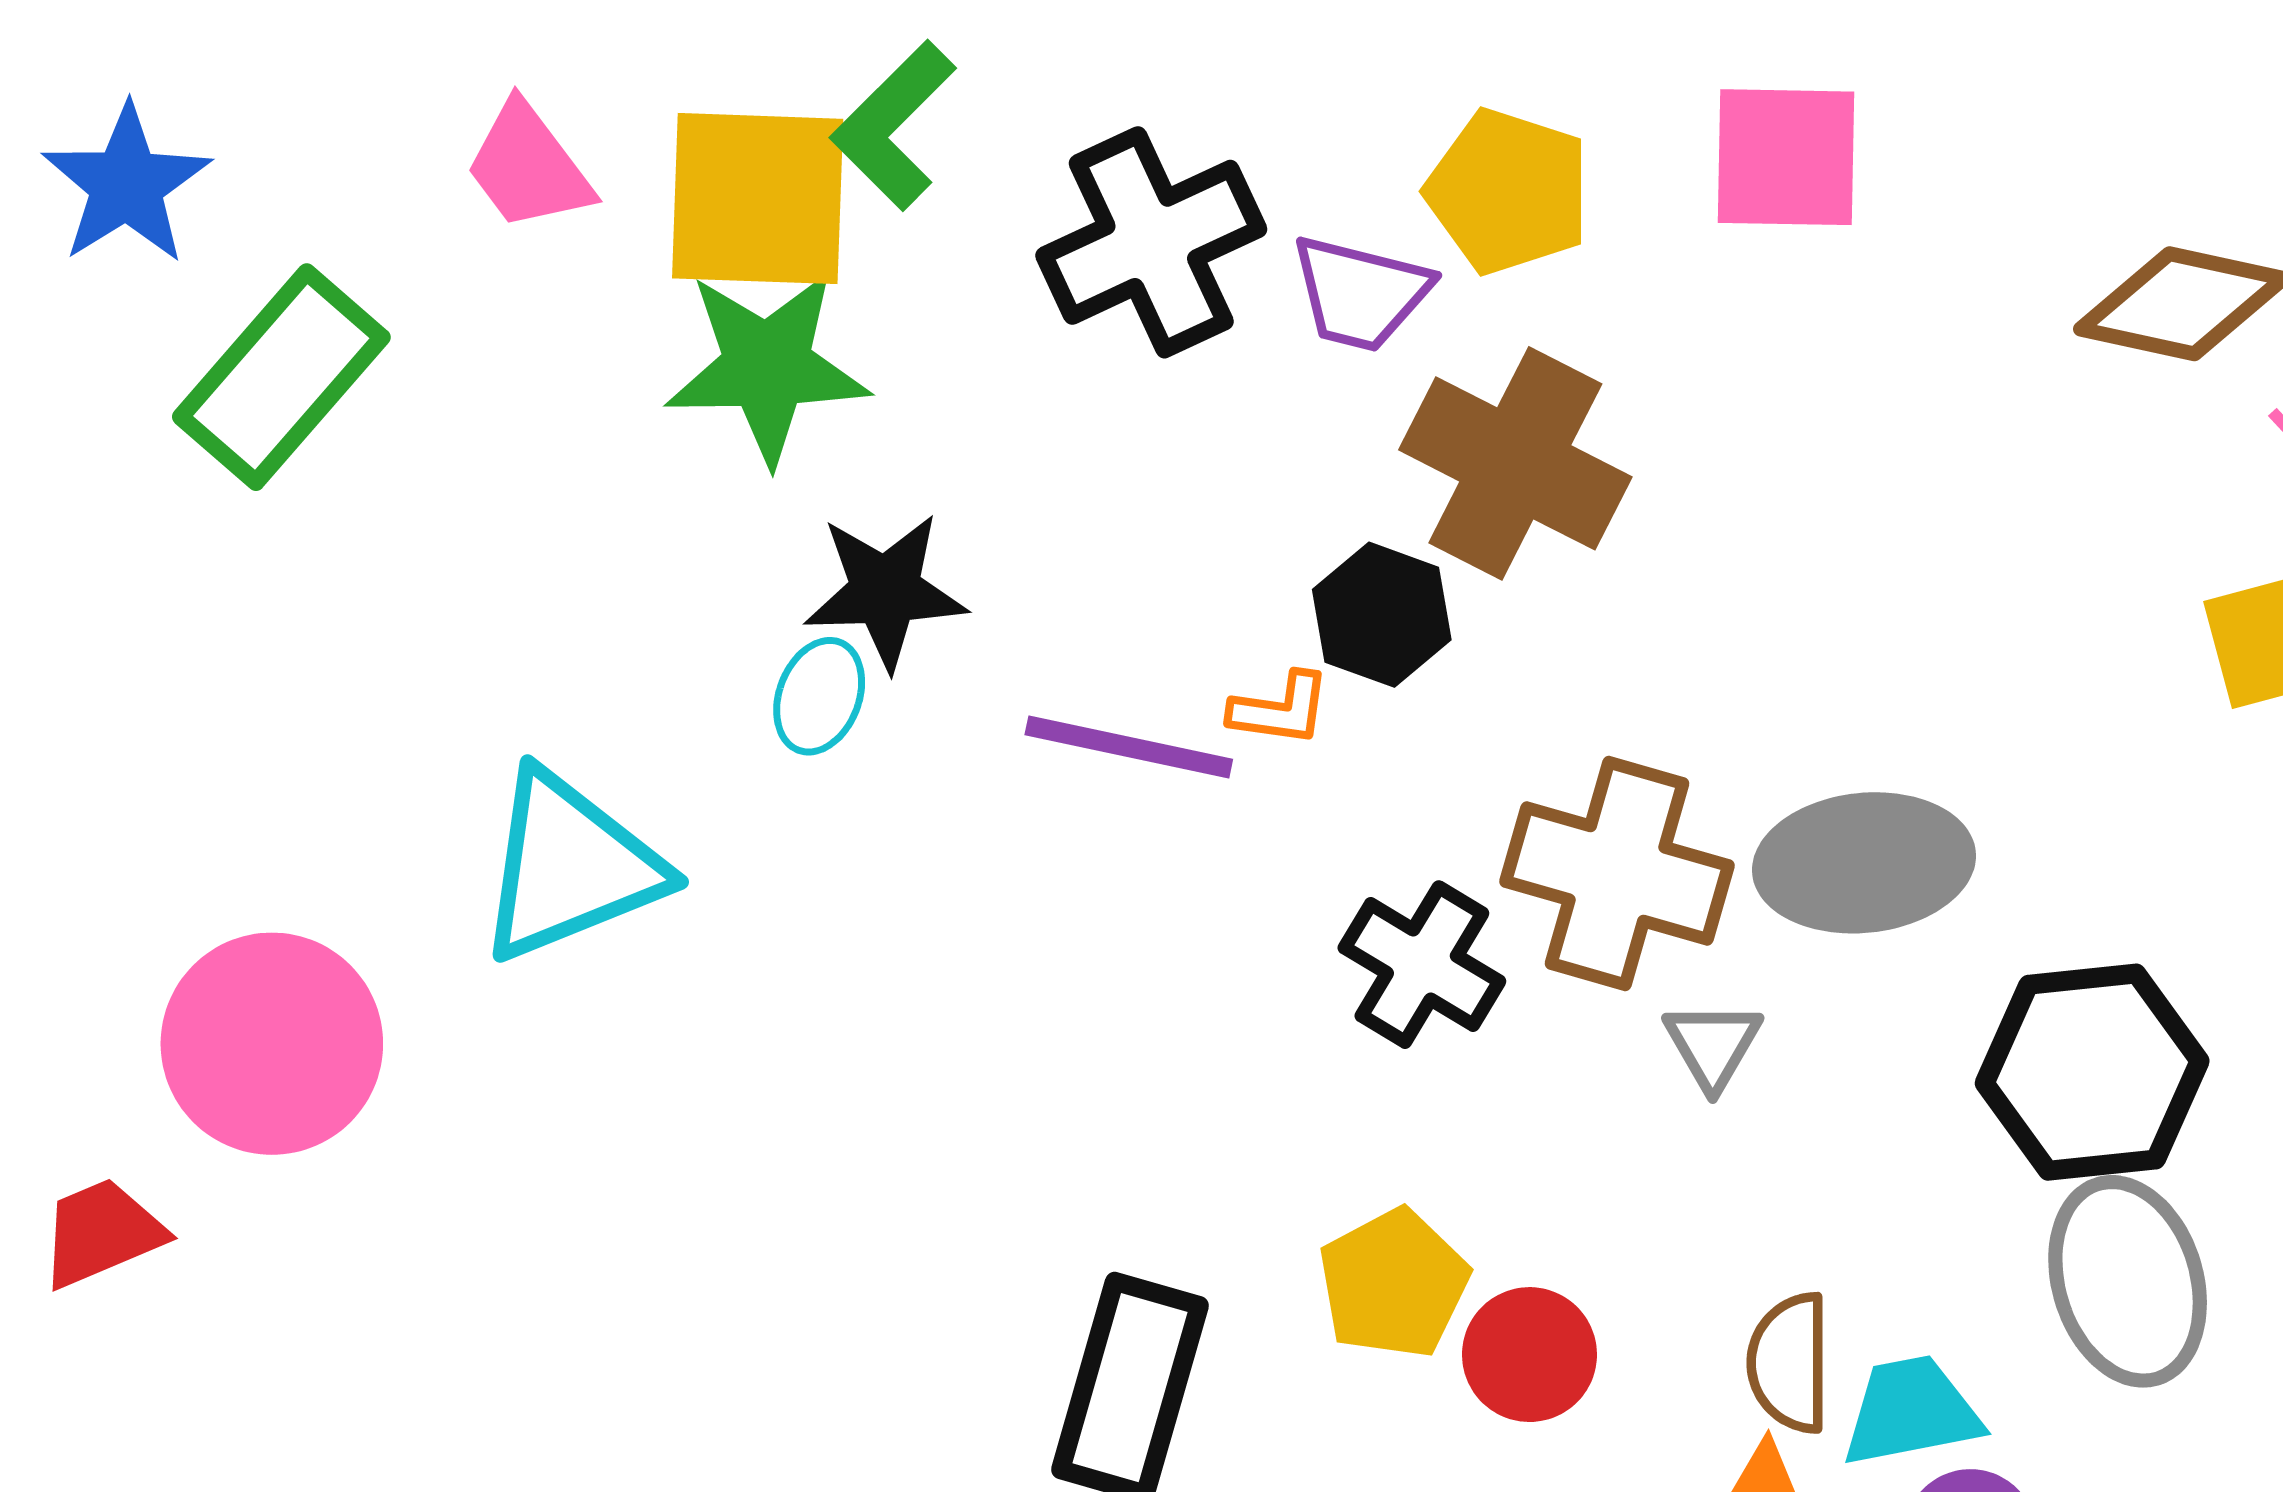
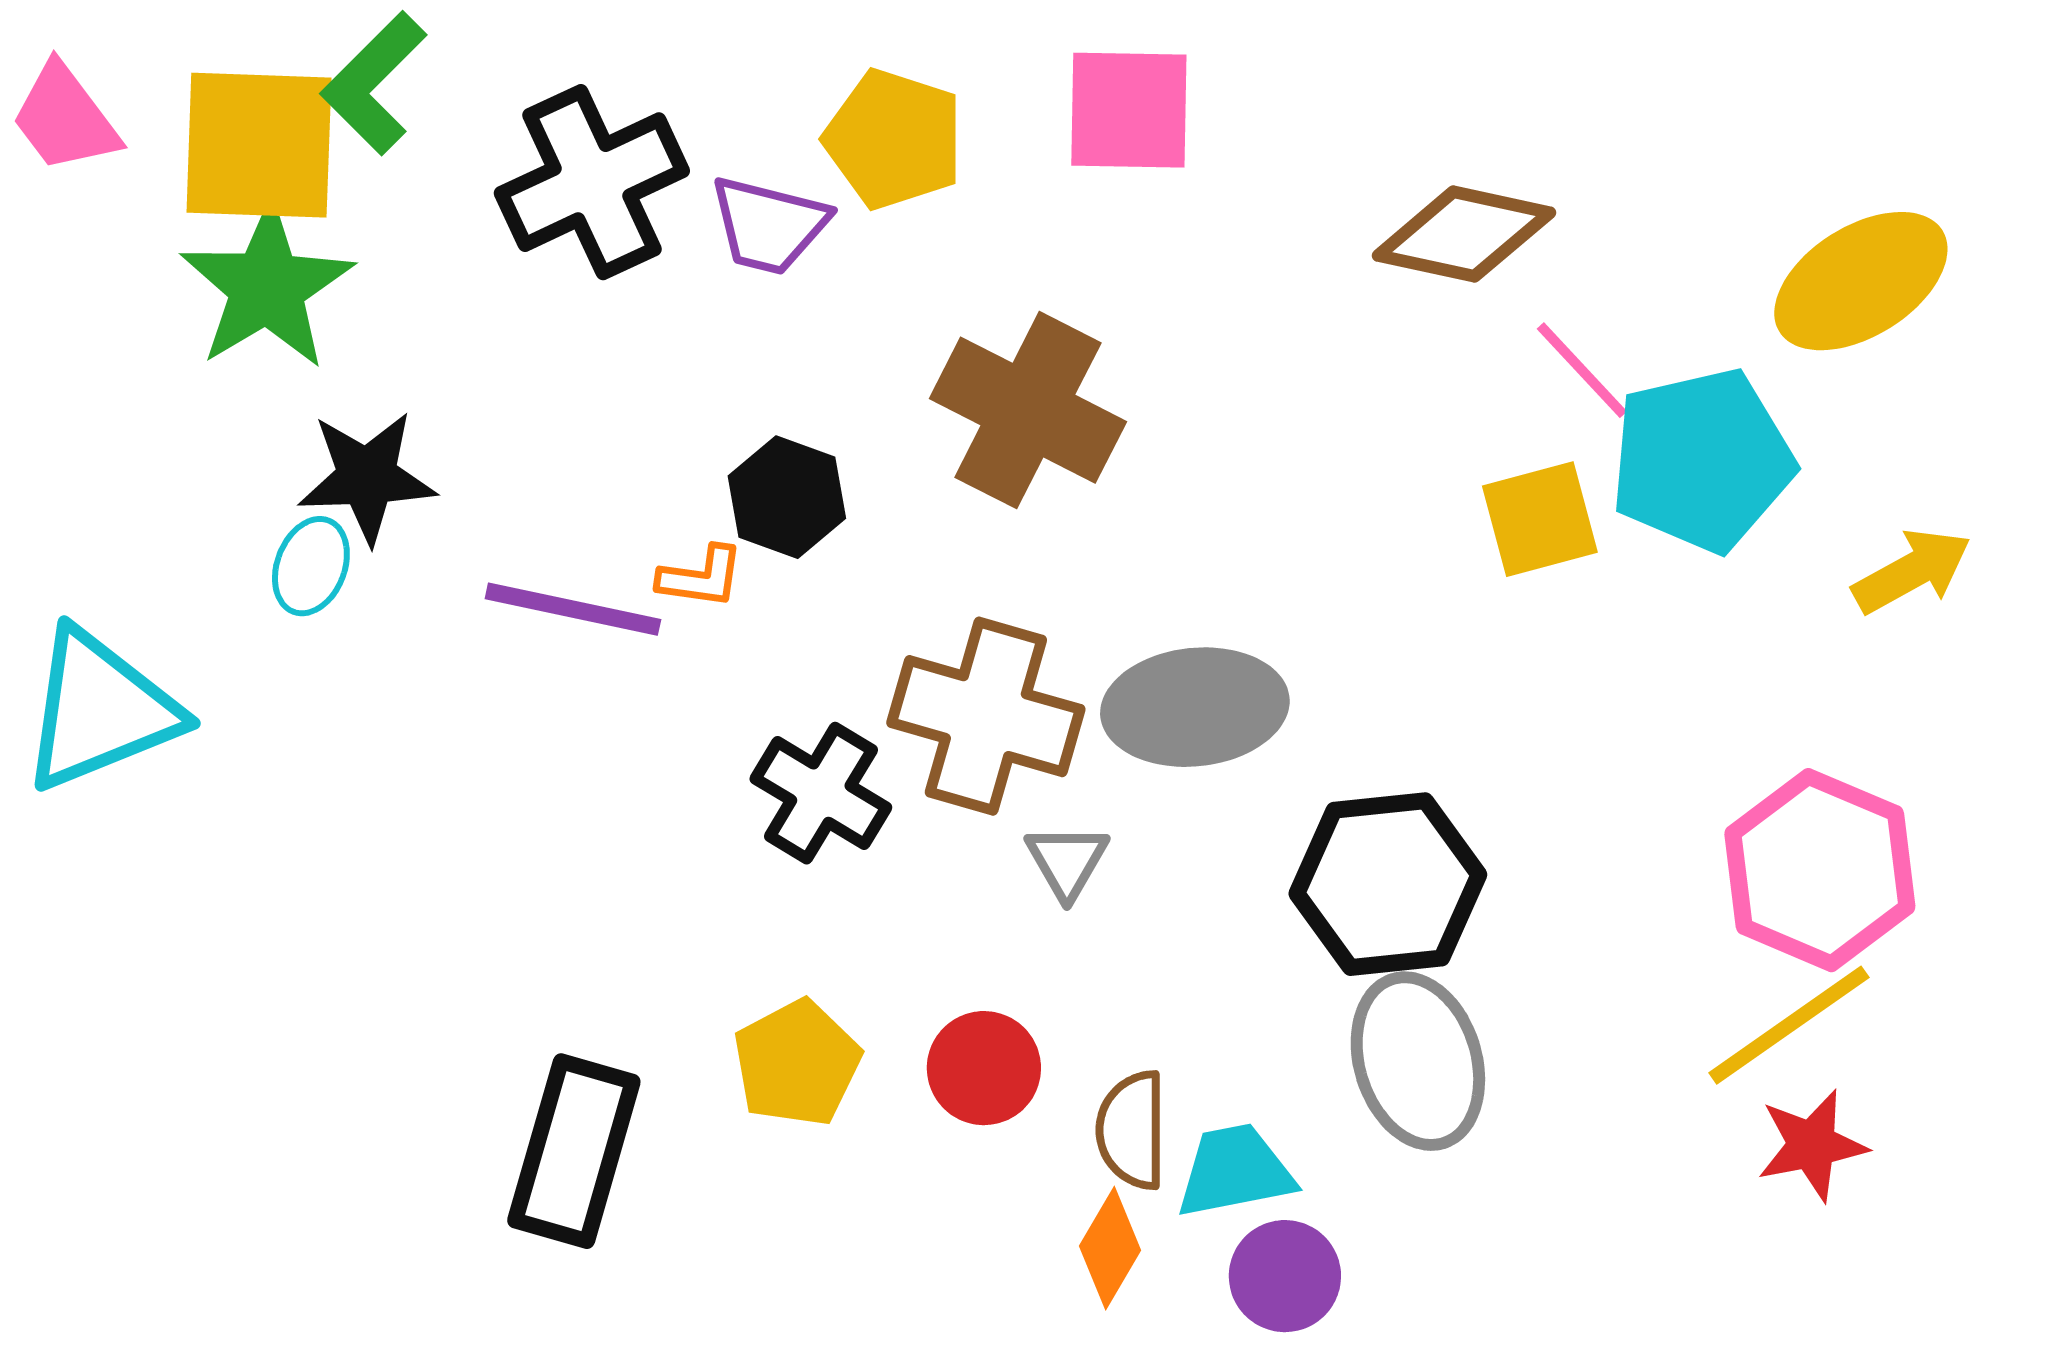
green star: (767, 366) -> (267, 287), turned -30
brown cross: (1515, 463) -> (1028, 410), moved
red circle: (1530, 1355) -> (984, 1068), moved

